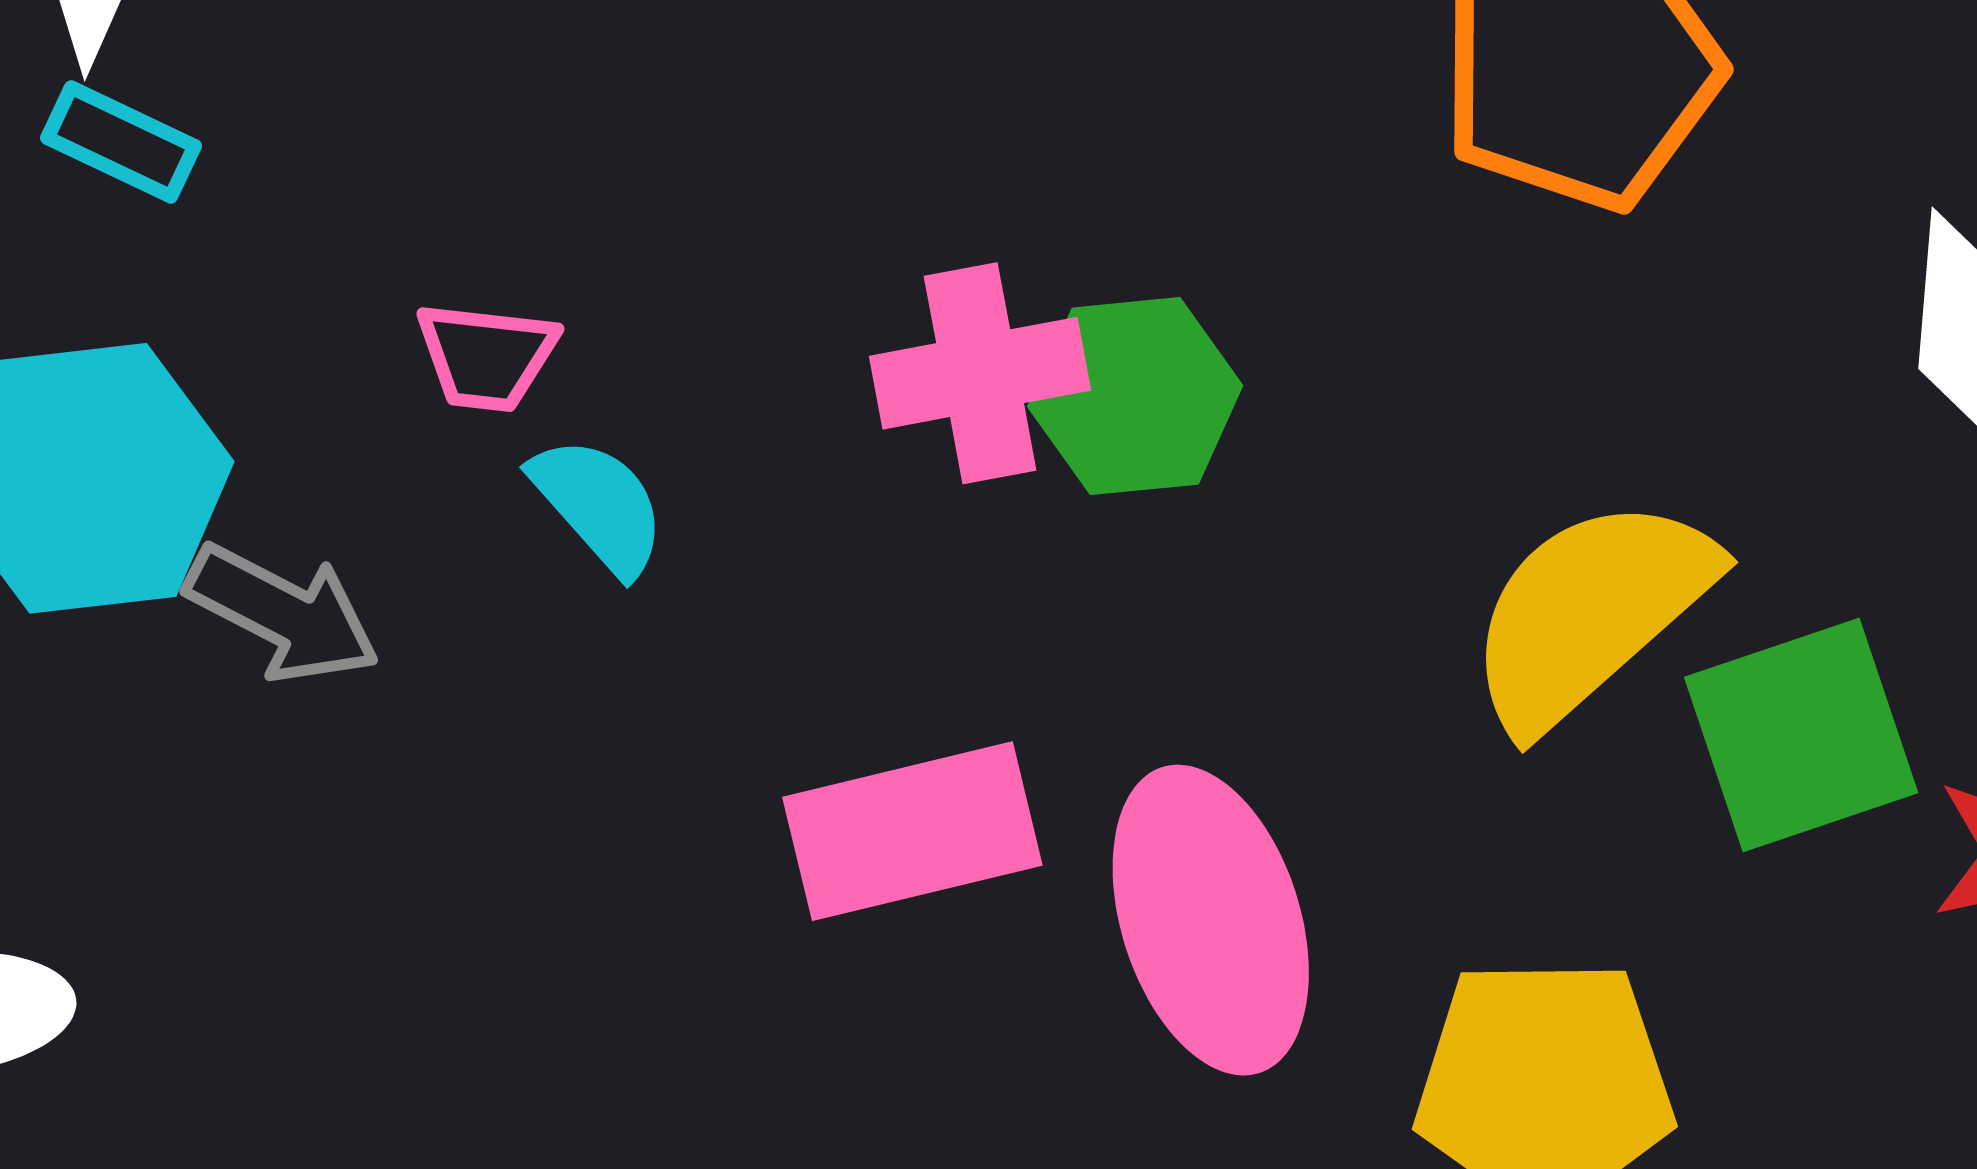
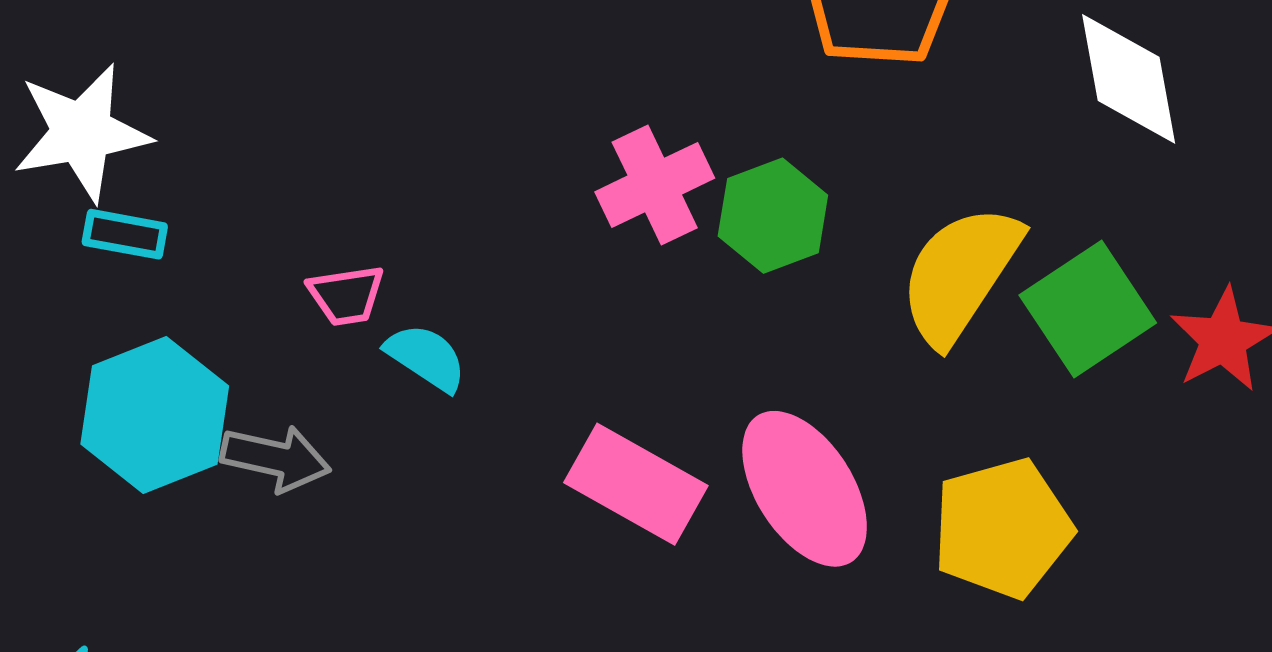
pink cross: (980, 373) -> (655, 185), moved
green hexagon: (1135, 396) -> (773, 216), moved
pink rectangle: (912, 831) -> (636, 484), turned 58

